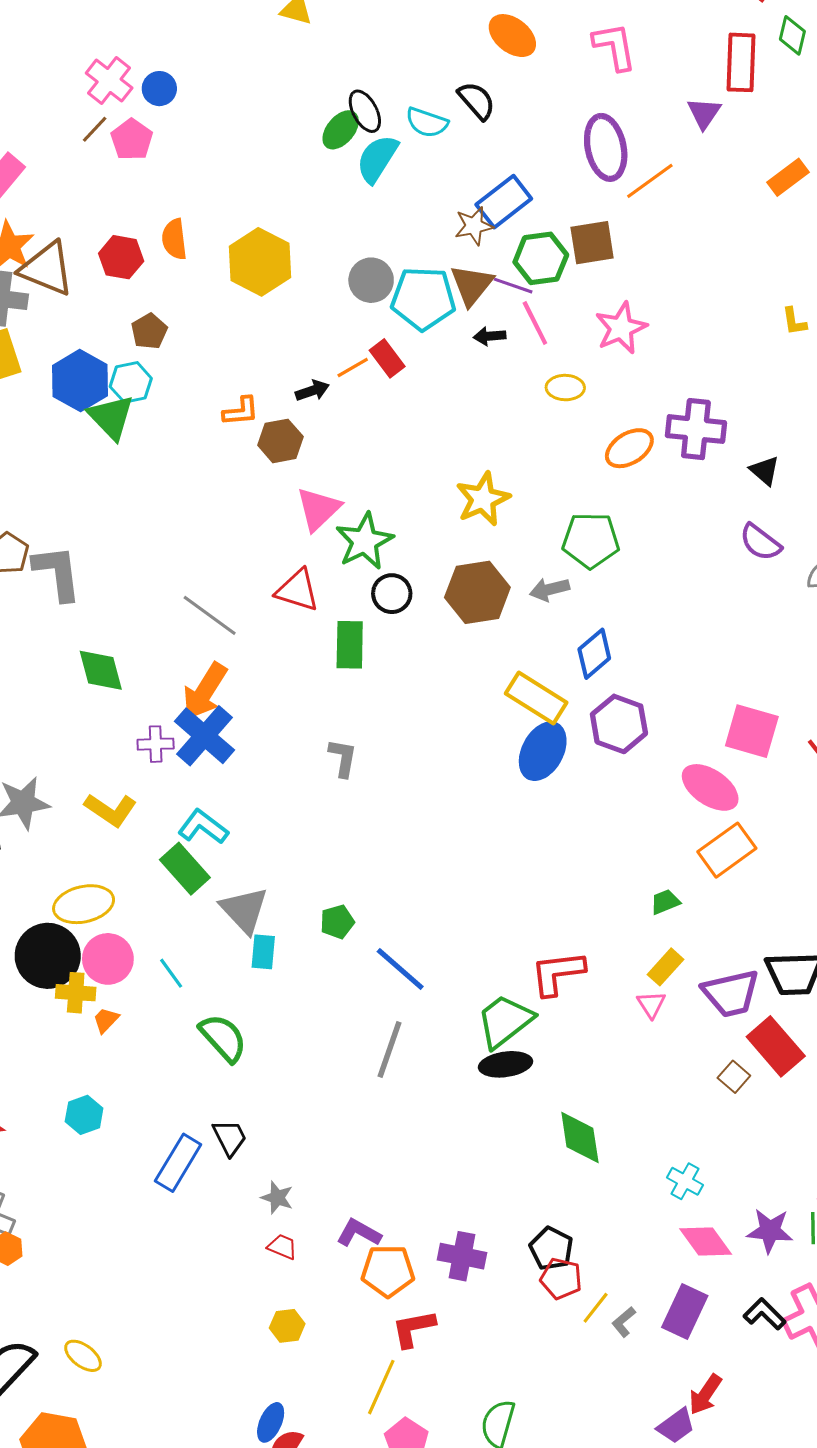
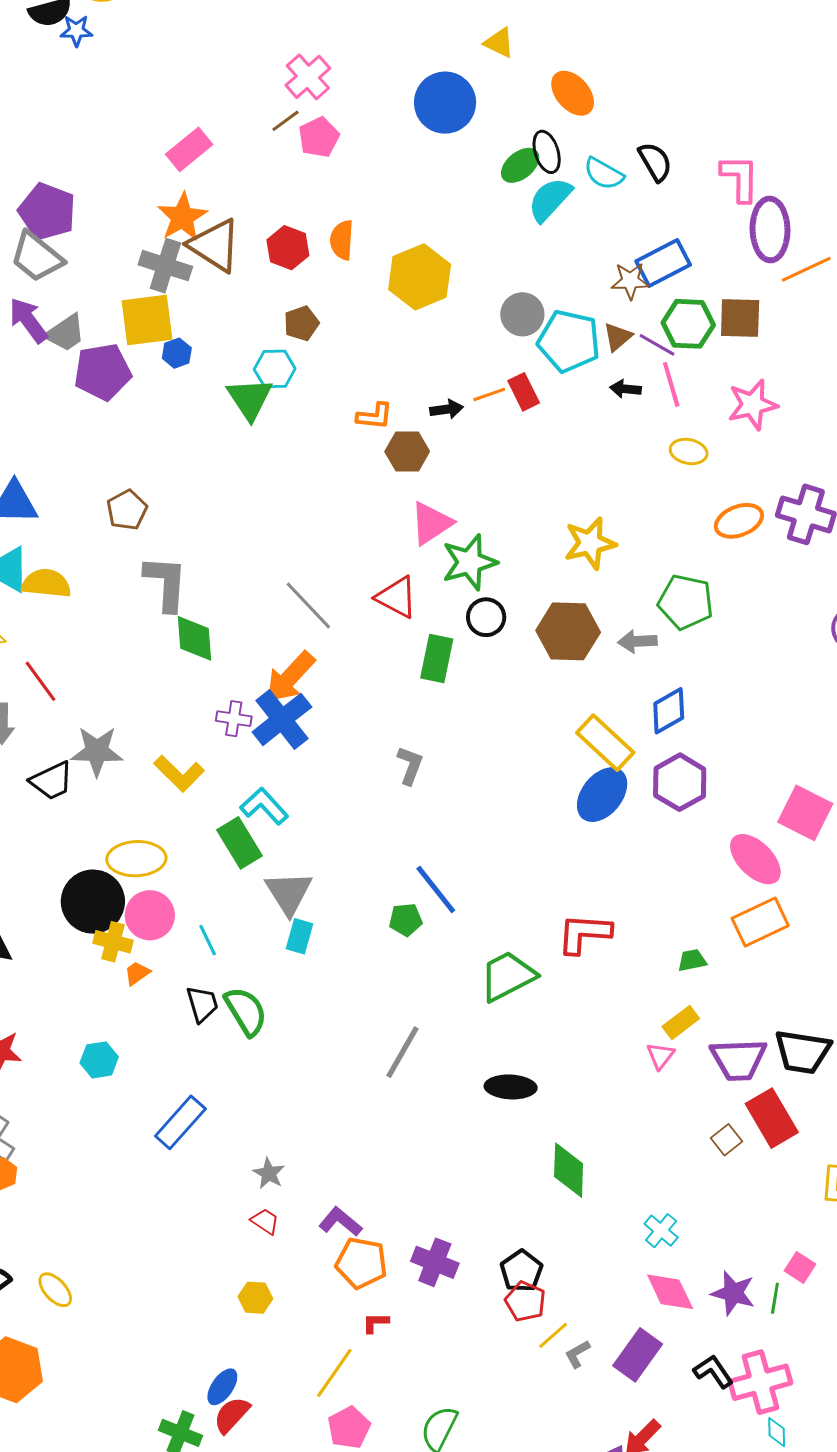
orange ellipse: (512, 36) -> (573, 93), moved
pink L-shape: (615, 46) -> (740, 178), moved
blue circle: (159, 89) -> (445, 103), moved, size x1.8
brown triangle: (472, 285) -> (618, 337), size x0.7
blue hexagon: (80, 381) -> (177, 353), moved, size x0.5
gray L-shape: (57, 573) -> (166, 583), moved
green pentagon: (337, 922) -> (406, 920), moved
blue line: (400, 969) -> (436, 890), moved
red L-shape: (558, 973) -> (584, 934), moved
green trapezoid: (505, 1021) -> (508, 976), moved
black trapezoid: (230, 1138) -> (202, 1004), moved
red L-shape: (413, 1329) -> (375, 1323), size x0.6

